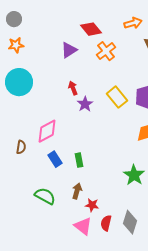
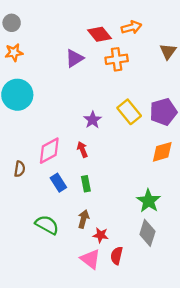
orange arrow: (133, 23) -> (131, 27), moved
orange cross: (106, 51) -> (117, 59), turned 30
red arrow: (73, 88) -> (82, 149), moved
gray diamond: (130, 222) -> (147, 233), moved

